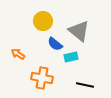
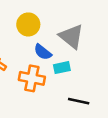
orange cross: (42, 78) -> (32, 78), moved

